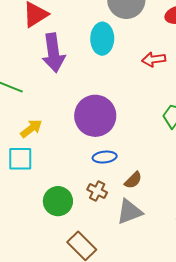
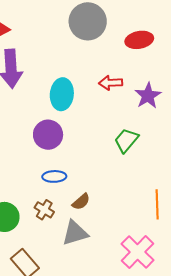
cyan ellipse: (102, 39) -> (62, 94), moved
purple circle: (95, 116) -> (48, 135), size x0.7

